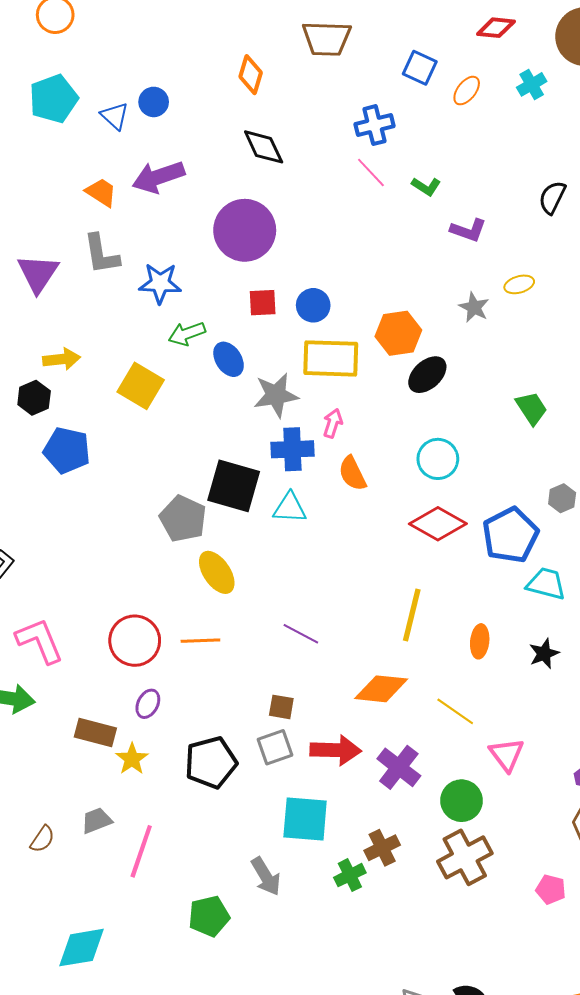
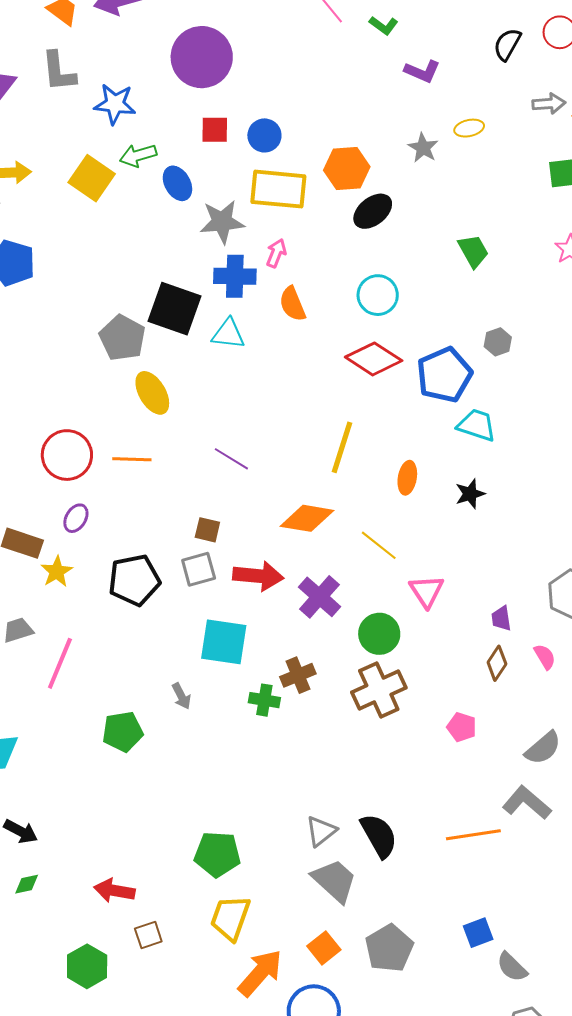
yellow square: (141, 386) -> (92, 178), moved
green cross: (350, 875) -> (264, 700), turned 32
gray arrow: (266, 876) -> (181, 696), size x0.7

